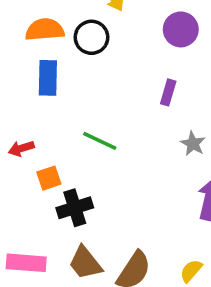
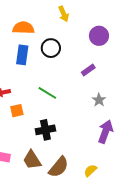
black circle: (91, 37) -> (51, 48), moved
purple rectangle: (168, 92) -> (88, 70), turned 32
black cross: (75, 208) -> (45, 130), moved

